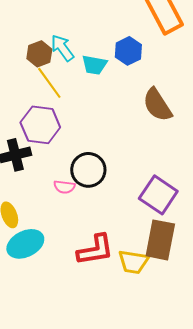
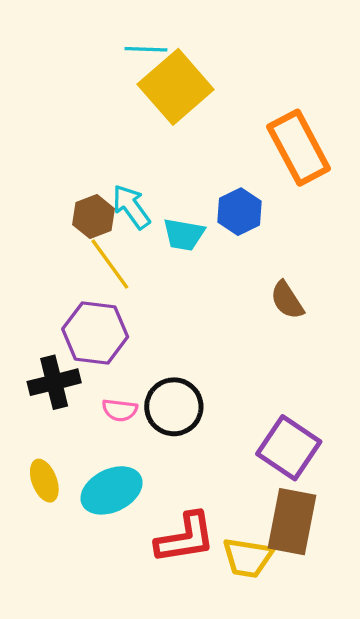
brown semicircle: (157, 105) -> (287, 300), size x0.7
pink semicircle: (64, 187) -> (120, 410), moved
cyan ellipse: (25, 244) -> (112, 490), moved

